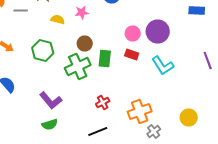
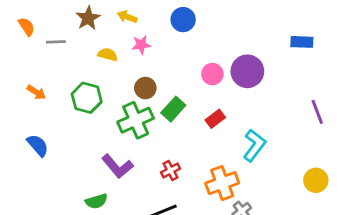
red rectangle: (132, 54) -> (215, 119), moved, turned -56
green rectangle: (105, 58) -> (173, 109), turned 36
cyan L-shape: (163, 66) -> (254, 145), moved, turned -110
purple L-shape: (51, 100) -> (117, 166), moved
yellow circle: (189, 118) -> (316, 180), moved

